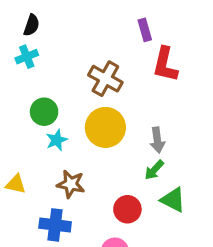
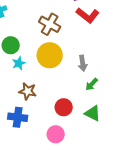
red L-shape: (165, 65) -> (88, 15), turned -65
green arrow: (154, 170) -> (92, 84), moved
green triangle: (173, 200) -> (93, 113), moved

